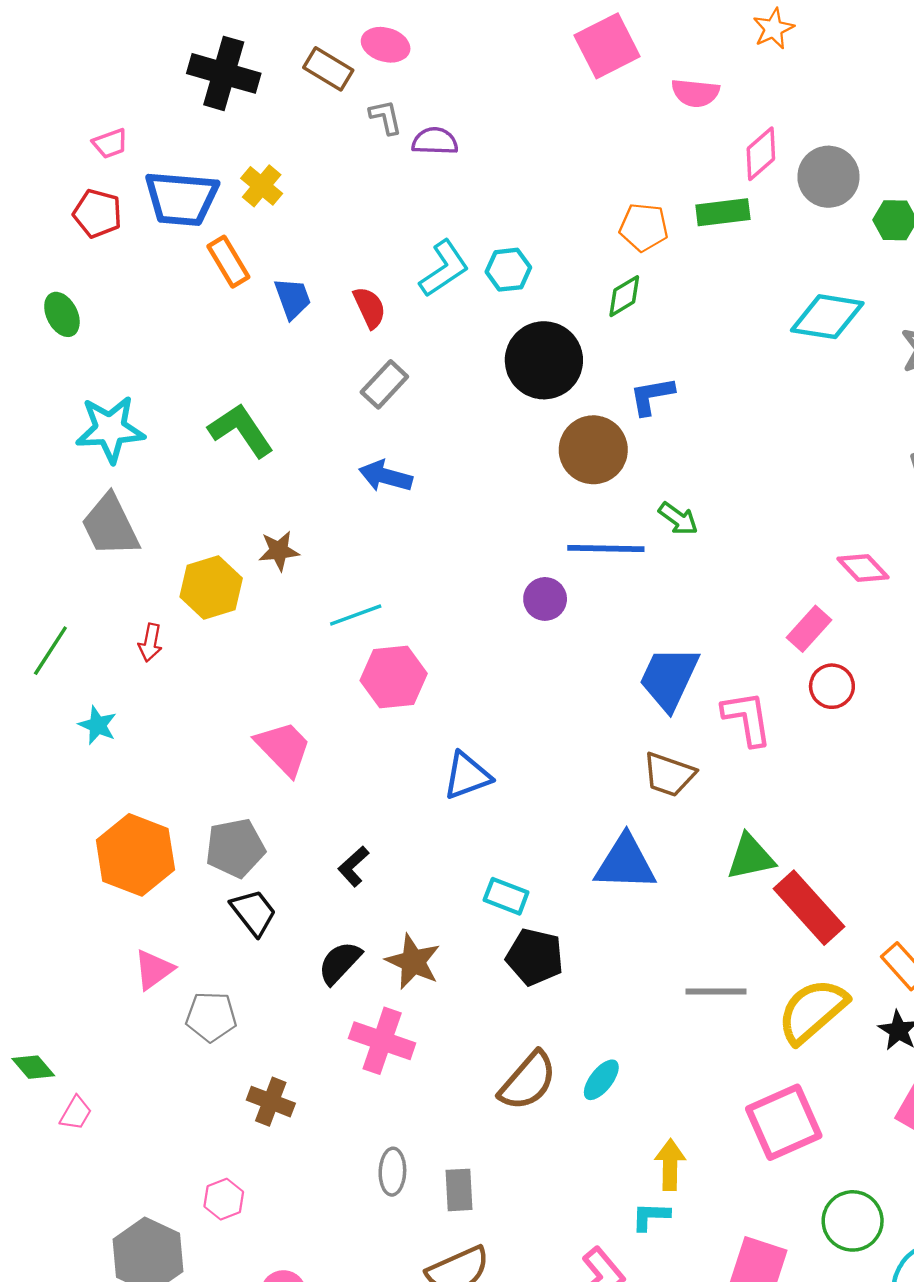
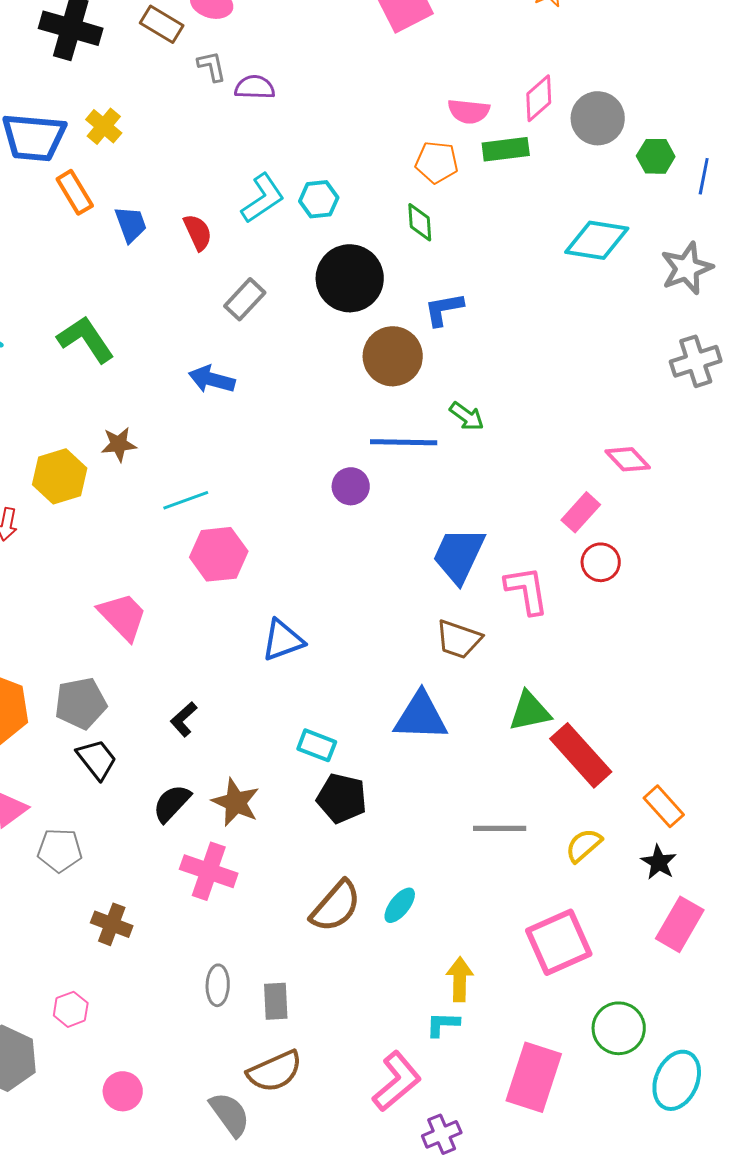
pink semicircle: (695, 93) -> (469, 111), moved
green diamond: (624, 296) -> (420, 222), turned -63
gray rectangle: (384, 384) -> (245, 299), moved
yellow semicircle: (812, 1011) -> (584, 845), size x0.6

